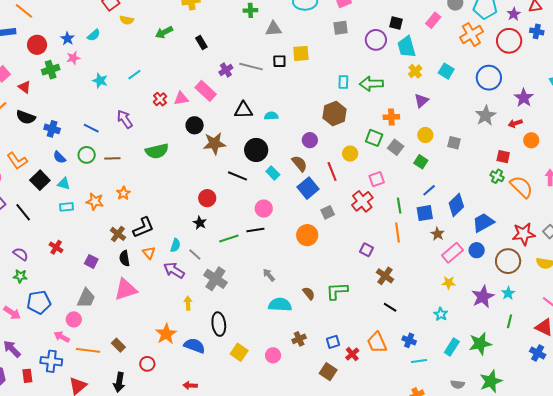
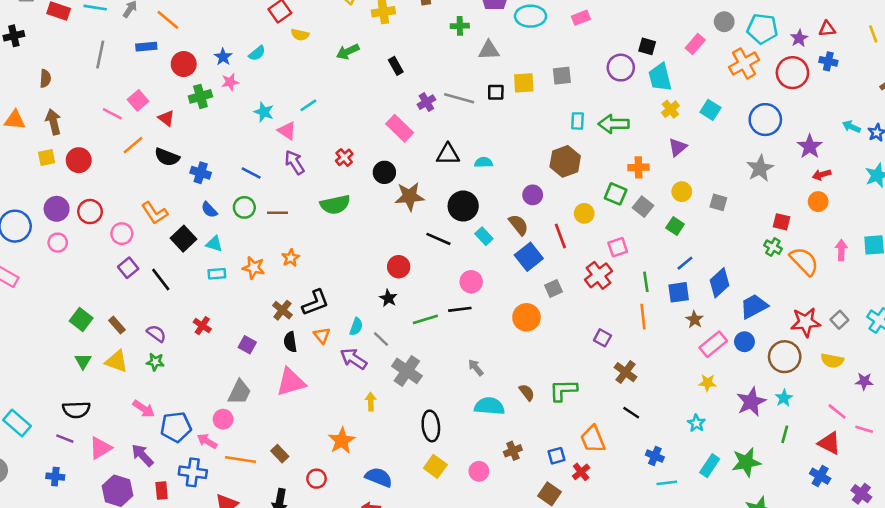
gray square: (341, 28) -> (562, 76), moved
pink triangle: (181, 98) -> (287, 131), moved, turned 42
red cross: (160, 99) -> (344, 157), moved
red arrow: (515, 123) -> (822, 175), moved
blue pentagon: (39, 302) -> (176, 427), moved
black ellipse: (219, 324) -> (431, 426), moved
orange trapezoid: (377, 342) -> (593, 439), moved
blue semicircle: (194, 346) -> (379, 477), moved

